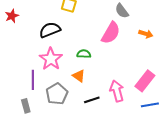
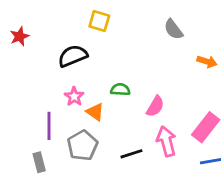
pink semicircle: (111, 33) -> (155, 106), moved, size x0.7
pink star: (51, 59) -> (74, 96), size x0.6
orange triangle: (79, 76) -> (95, 112), moved

